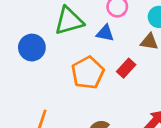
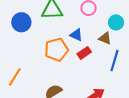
blue triangle: (105, 33) -> (76, 35), moved

